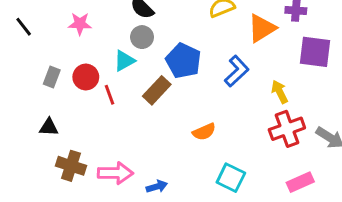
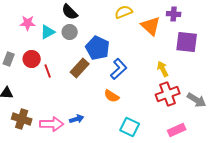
orange triangle: (262, 28) -> (151, 26), turned -45
cyan triangle: (124, 61) -> (48, 32), moved
blue L-shape: (237, 71) -> (119, 69), moved
orange semicircle: (204, 132) -> (112, 96), turned 56
blue arrow: (157, 186) -> (77, 119), moved

